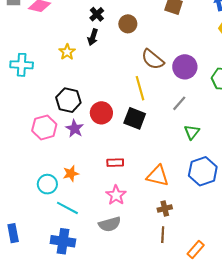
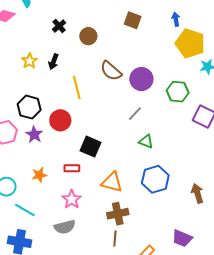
black arrow: (93, 37) -> (53, 62), moved
yellow line: (140, 88) -> (77, 87), moved
black square: (135, 118) -> (90, 147), moved
green triangle: (192, 132) -> (146, 142), turned -49
orange star: (71, 173) -> (39, 175), moved
brown cross: (165, 208) -> (118, 214), size x1.5

